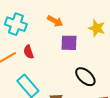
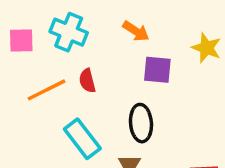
black ellipse: (85, 77) -> (141, 123), moved, turned 40

